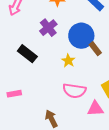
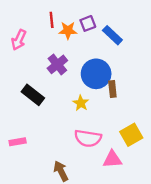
brown rectangle: (95, 49) -> (112, 89), turned 32

